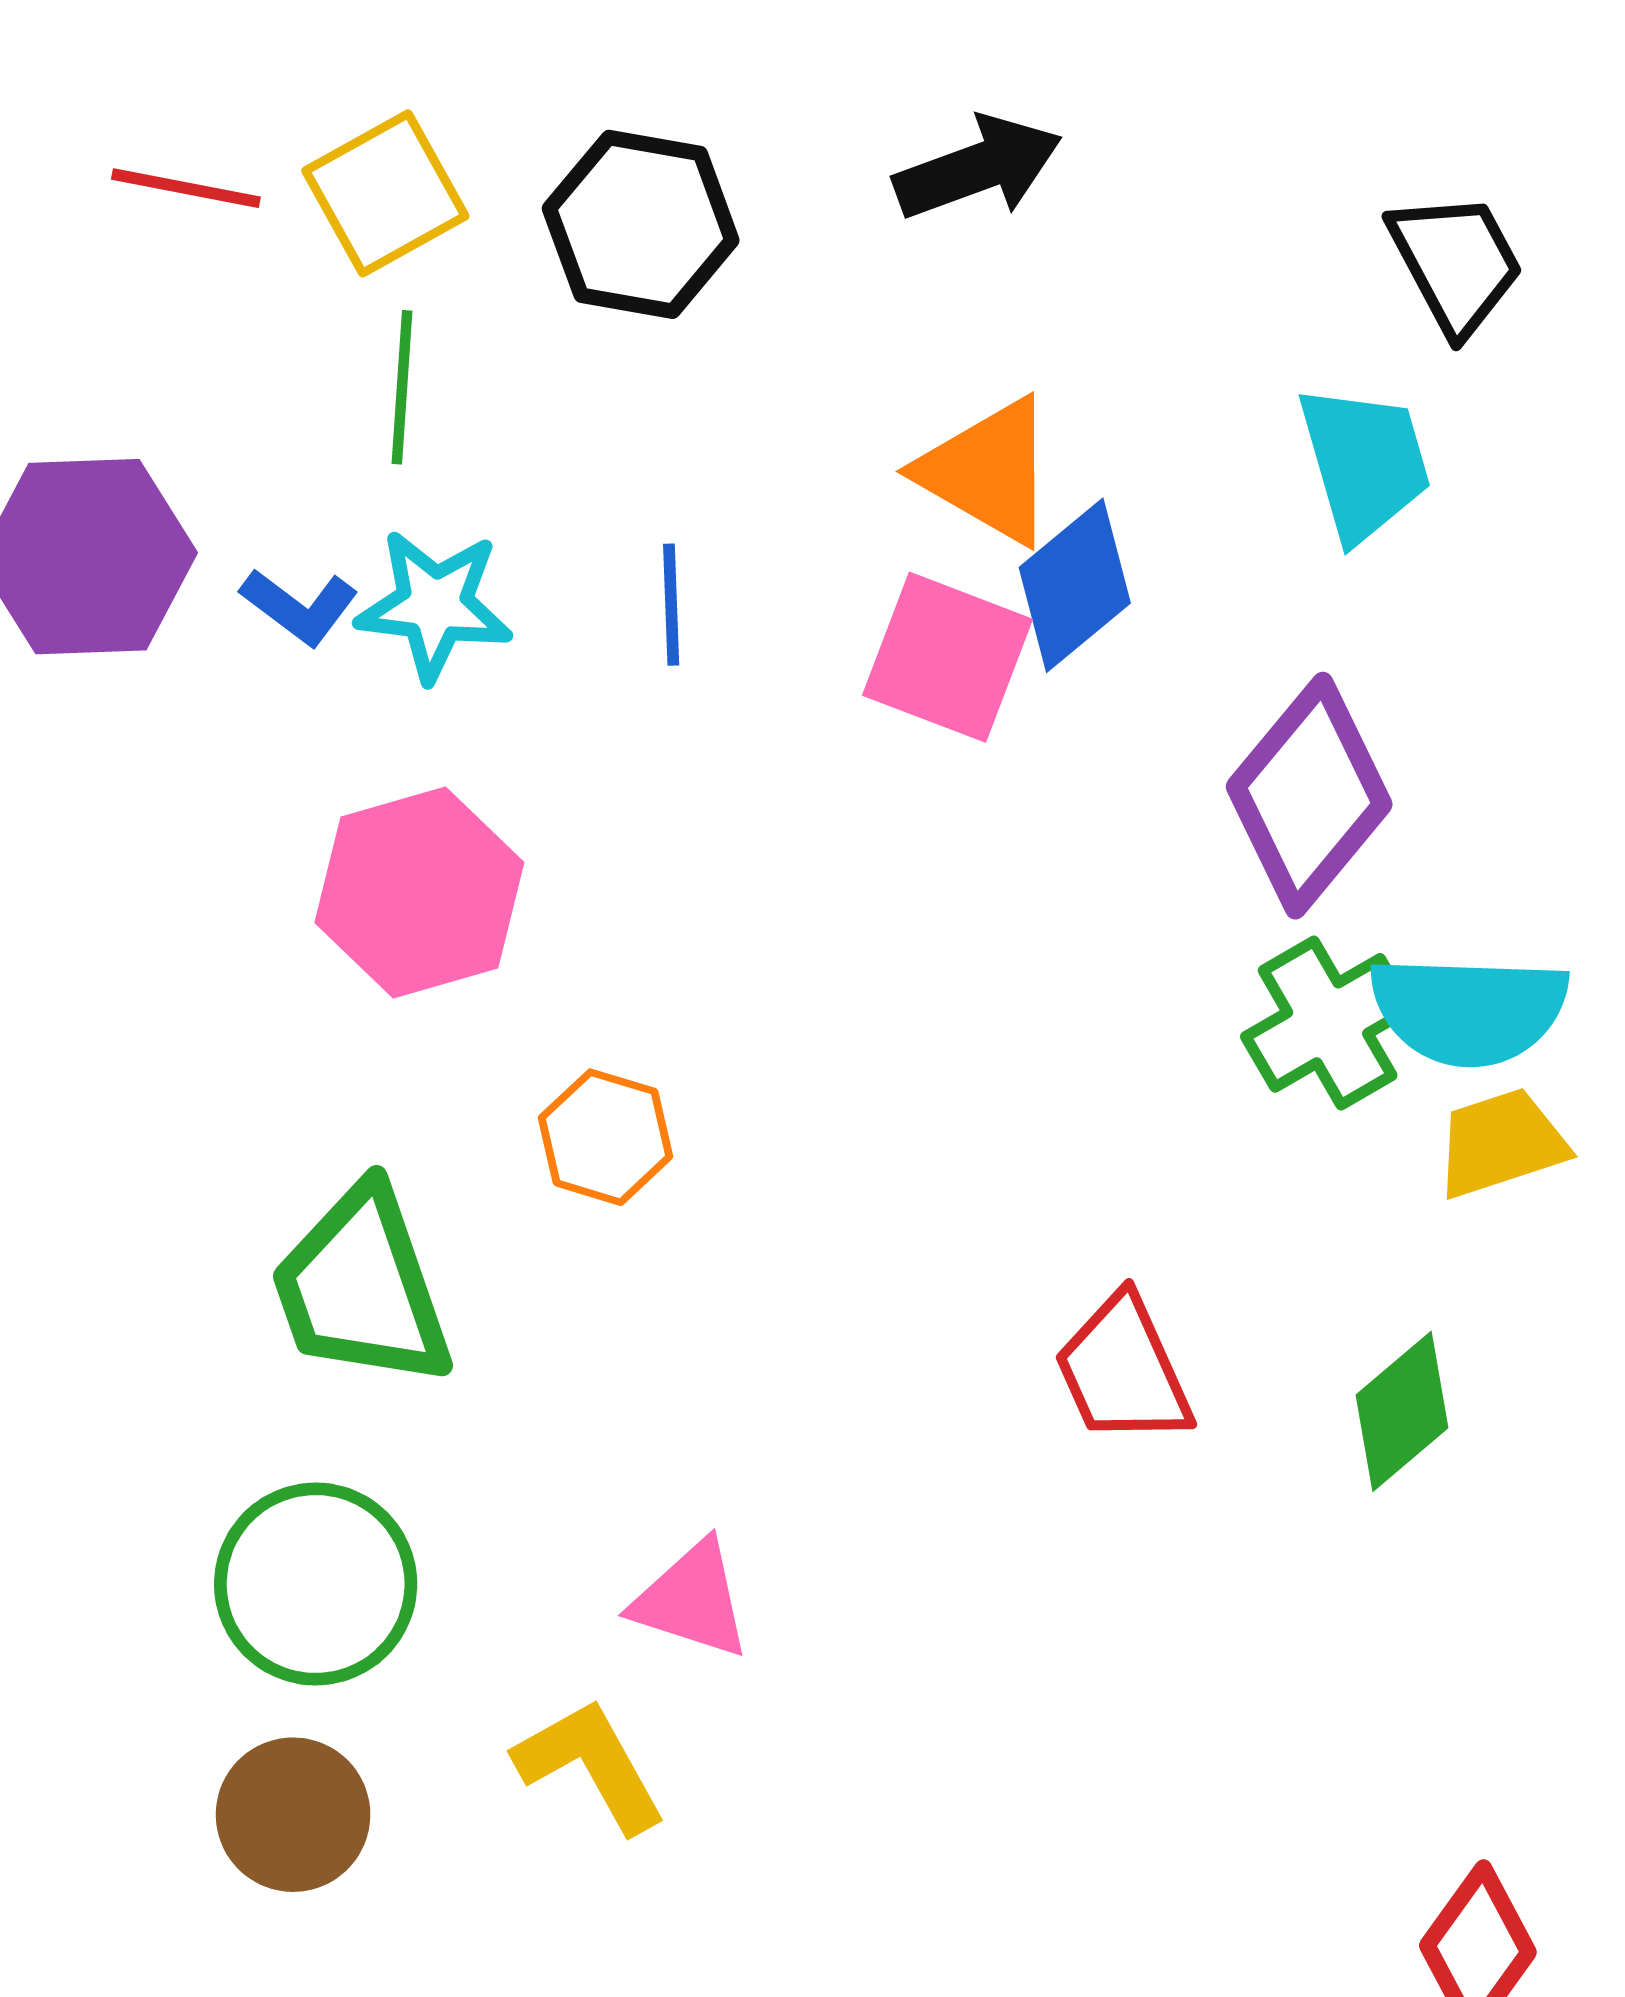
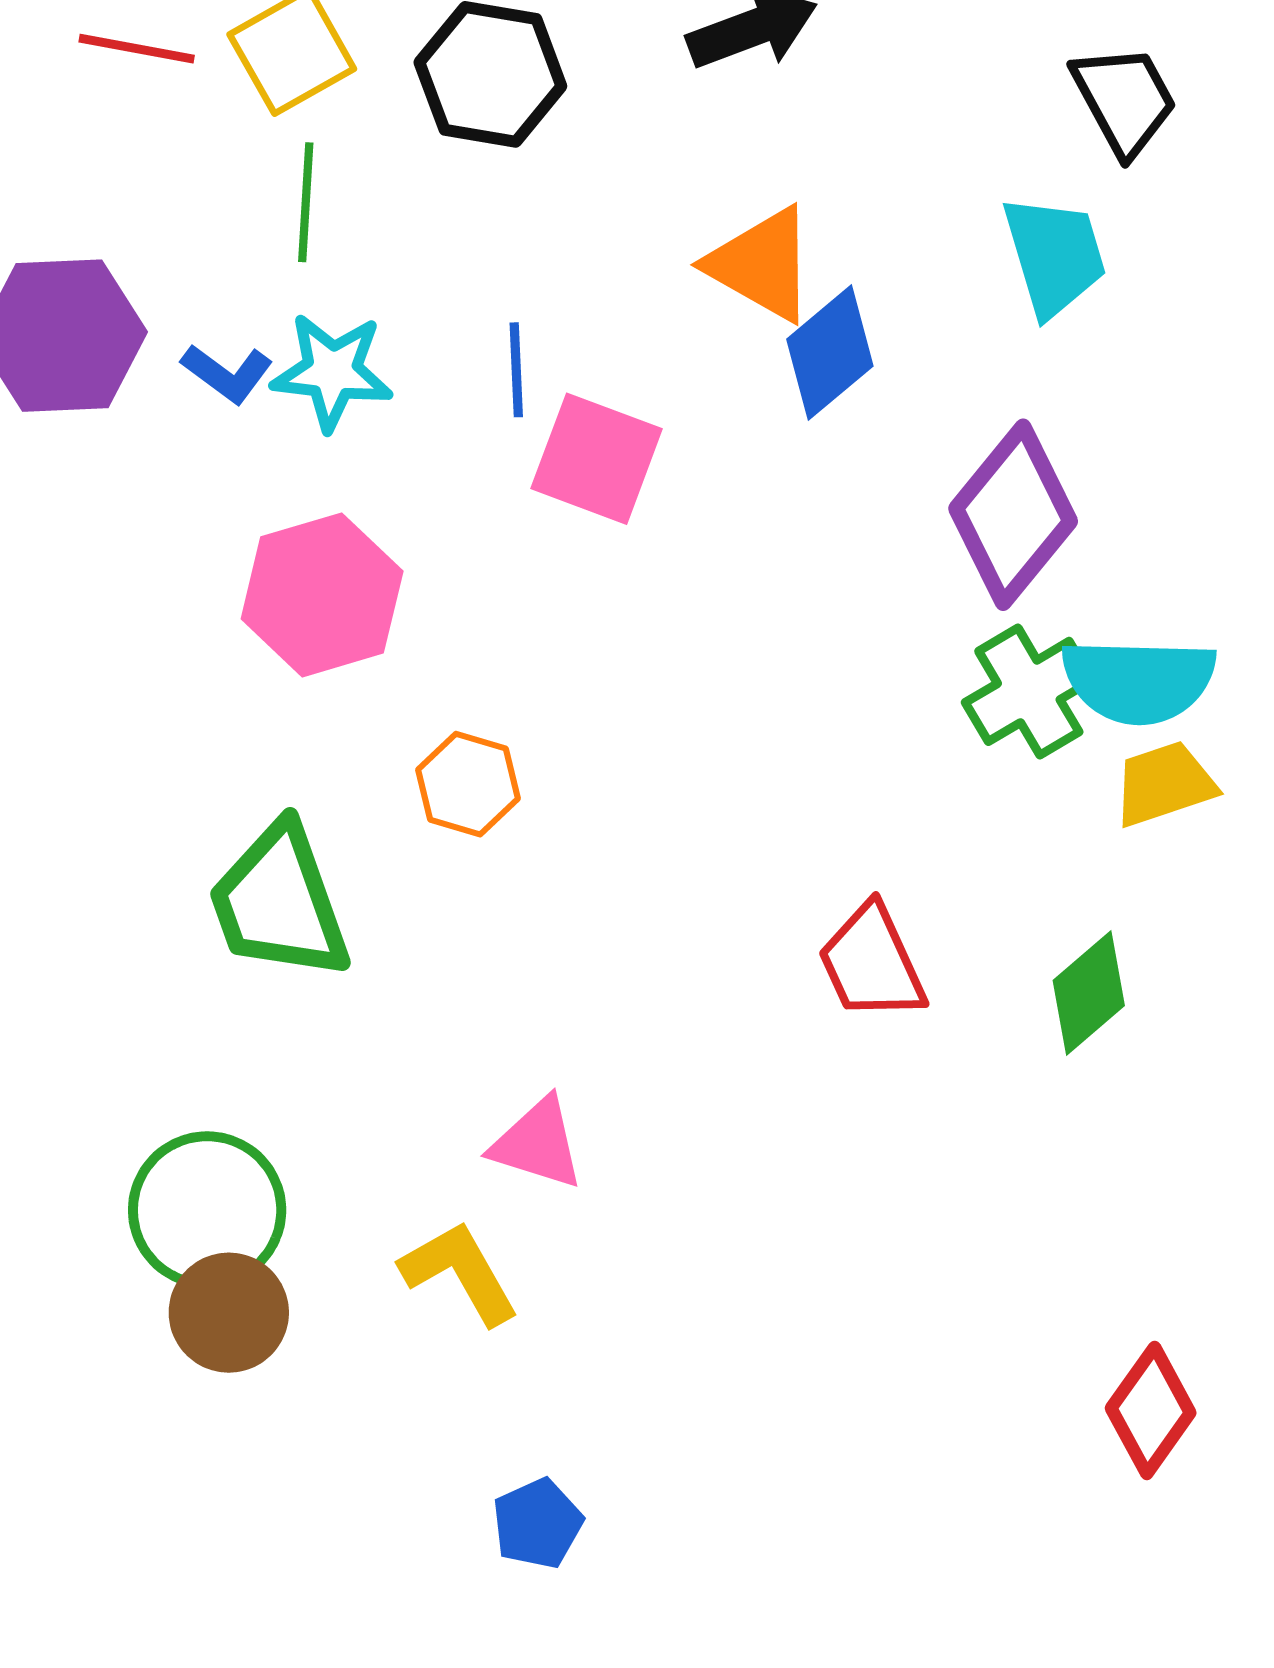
pink square: (947, 657) -> (597, 459), moved
green circle: (316, 1584) -> (207, 1210), moved

